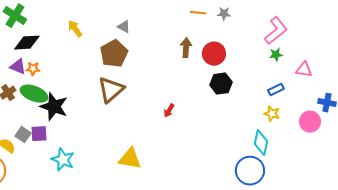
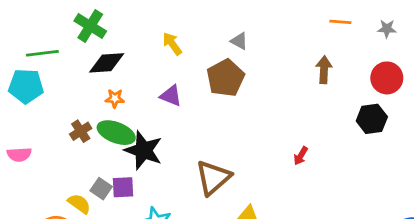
gray star: (224, 14) -> (387, 29), moved
red circle: (214, 54) -> (387, 78), moved
purple triangle: (18, 67) -> (171, 96), moved
brown triangle: (111, 90) -> (213, 178), moved

